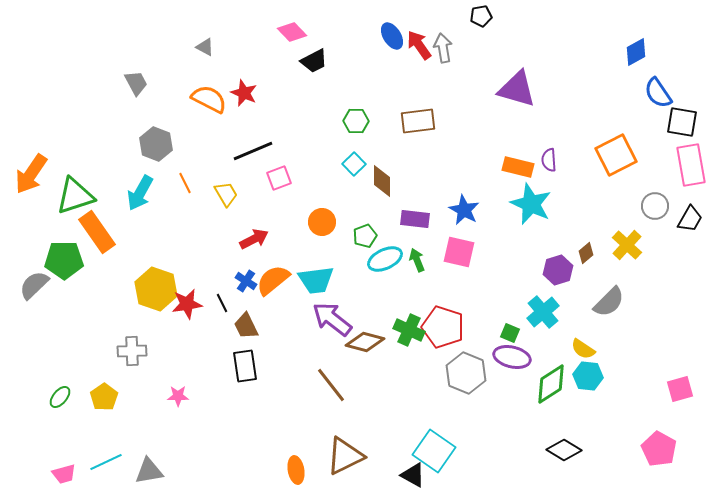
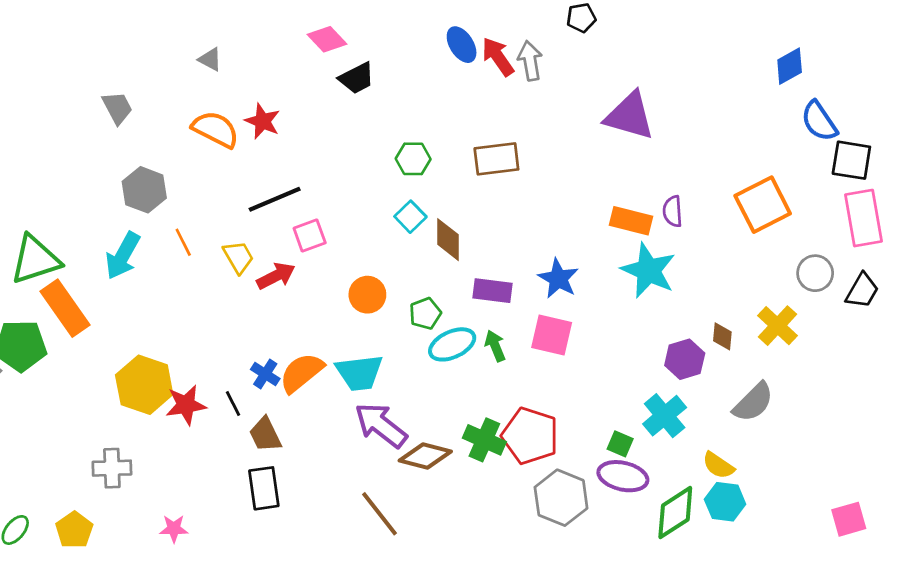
red arrow: (254, 239) -> (276, 276), moved
brown diamond: (586, 253) -> (722, 336), turned -45

